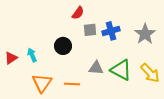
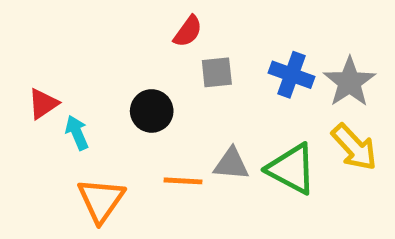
blue cross: (111, 31) -> (292, 75), moved, turned 36
red triangle: (11, 58) -> (43, 104), moved
yellow arrow: (150, 73) -> (354, 147), moved
orange line: (72, 84) -> (183, 181), moved

